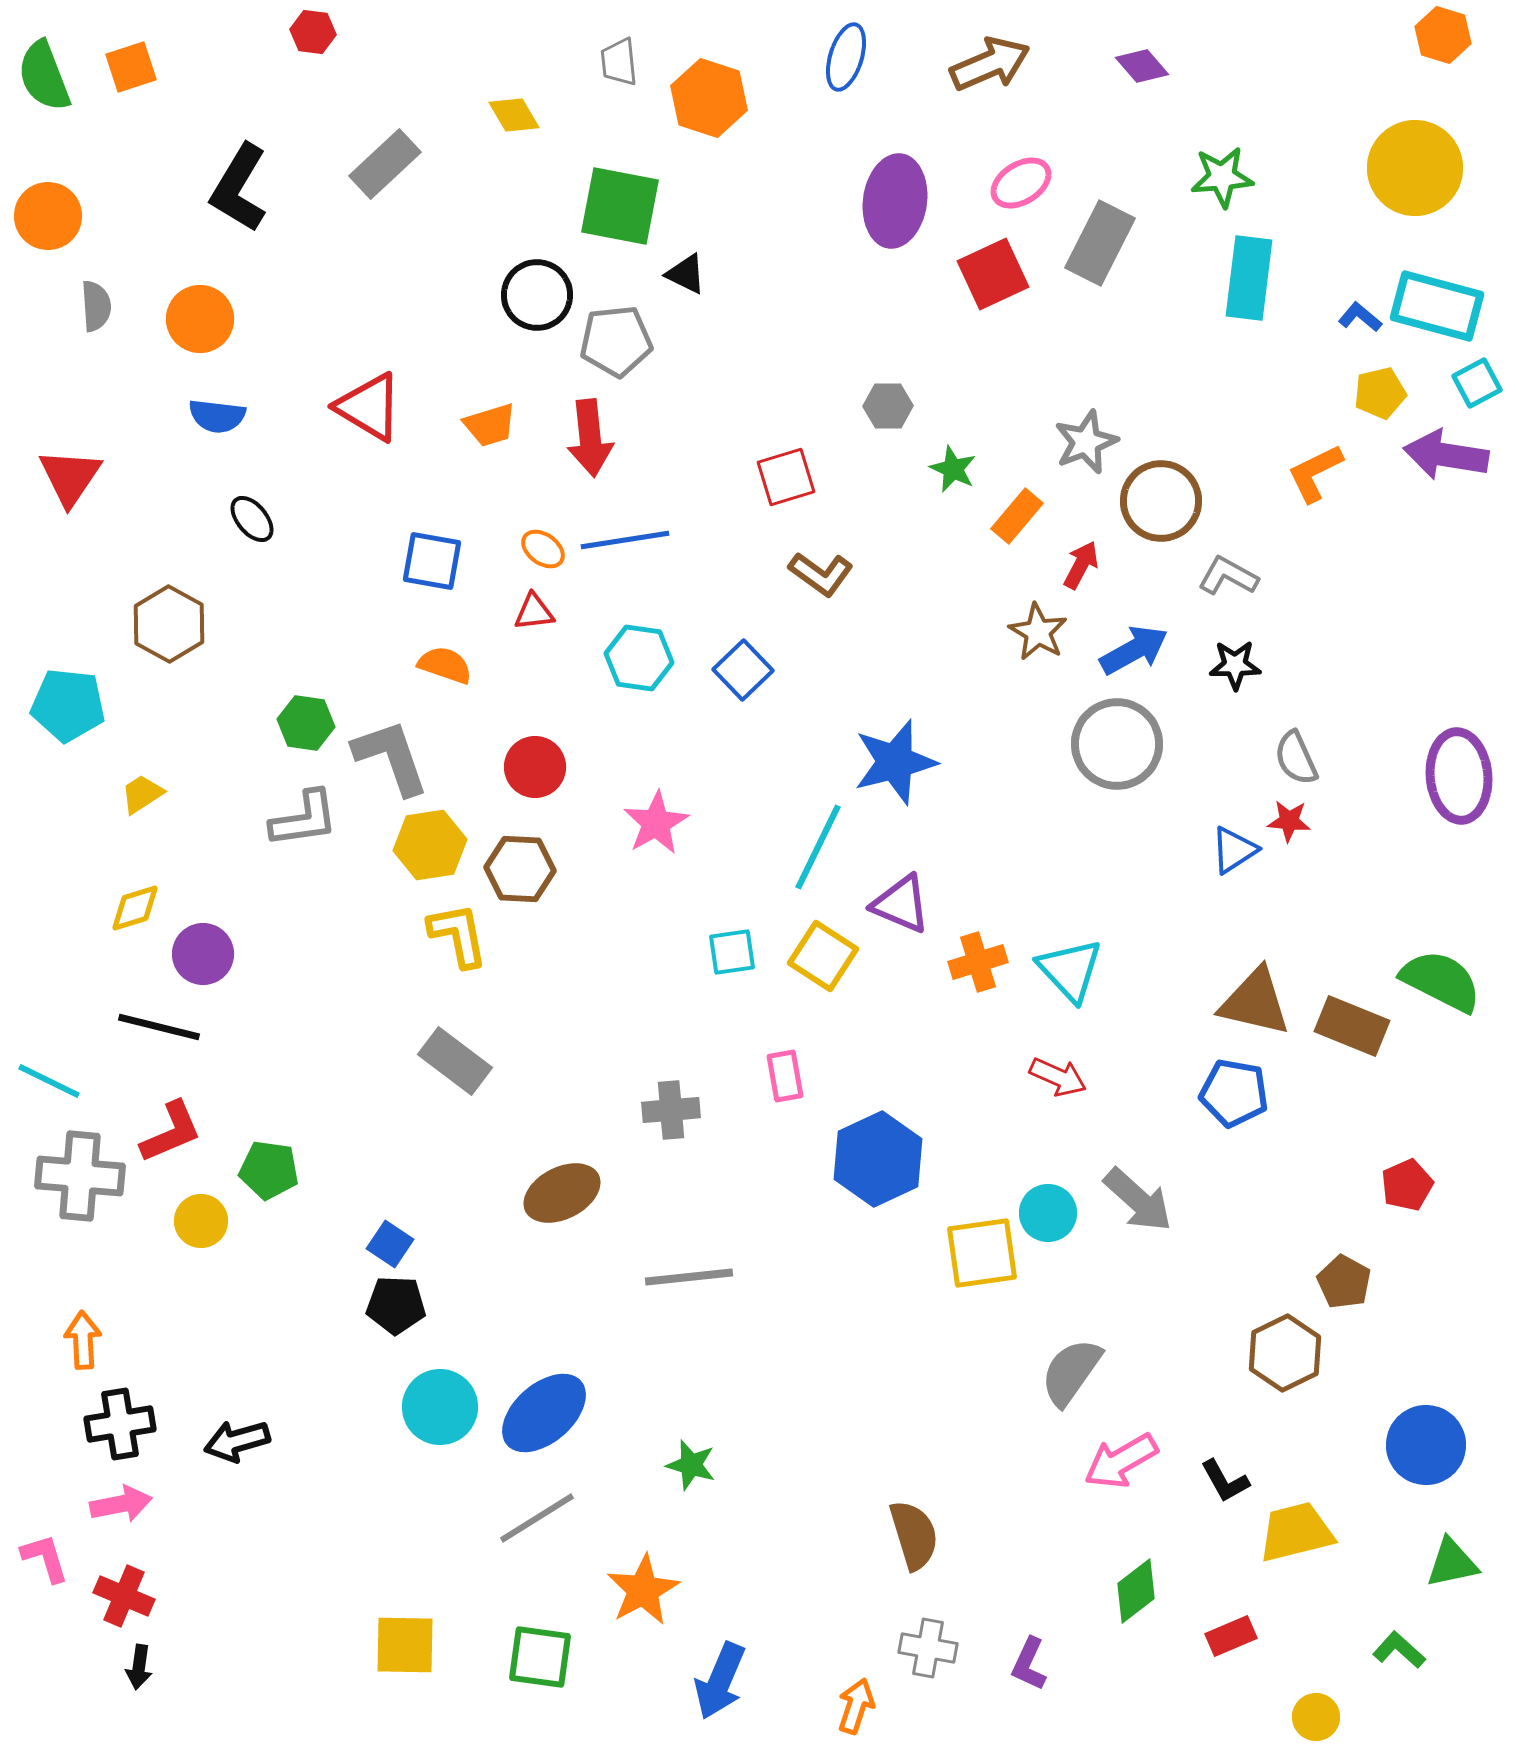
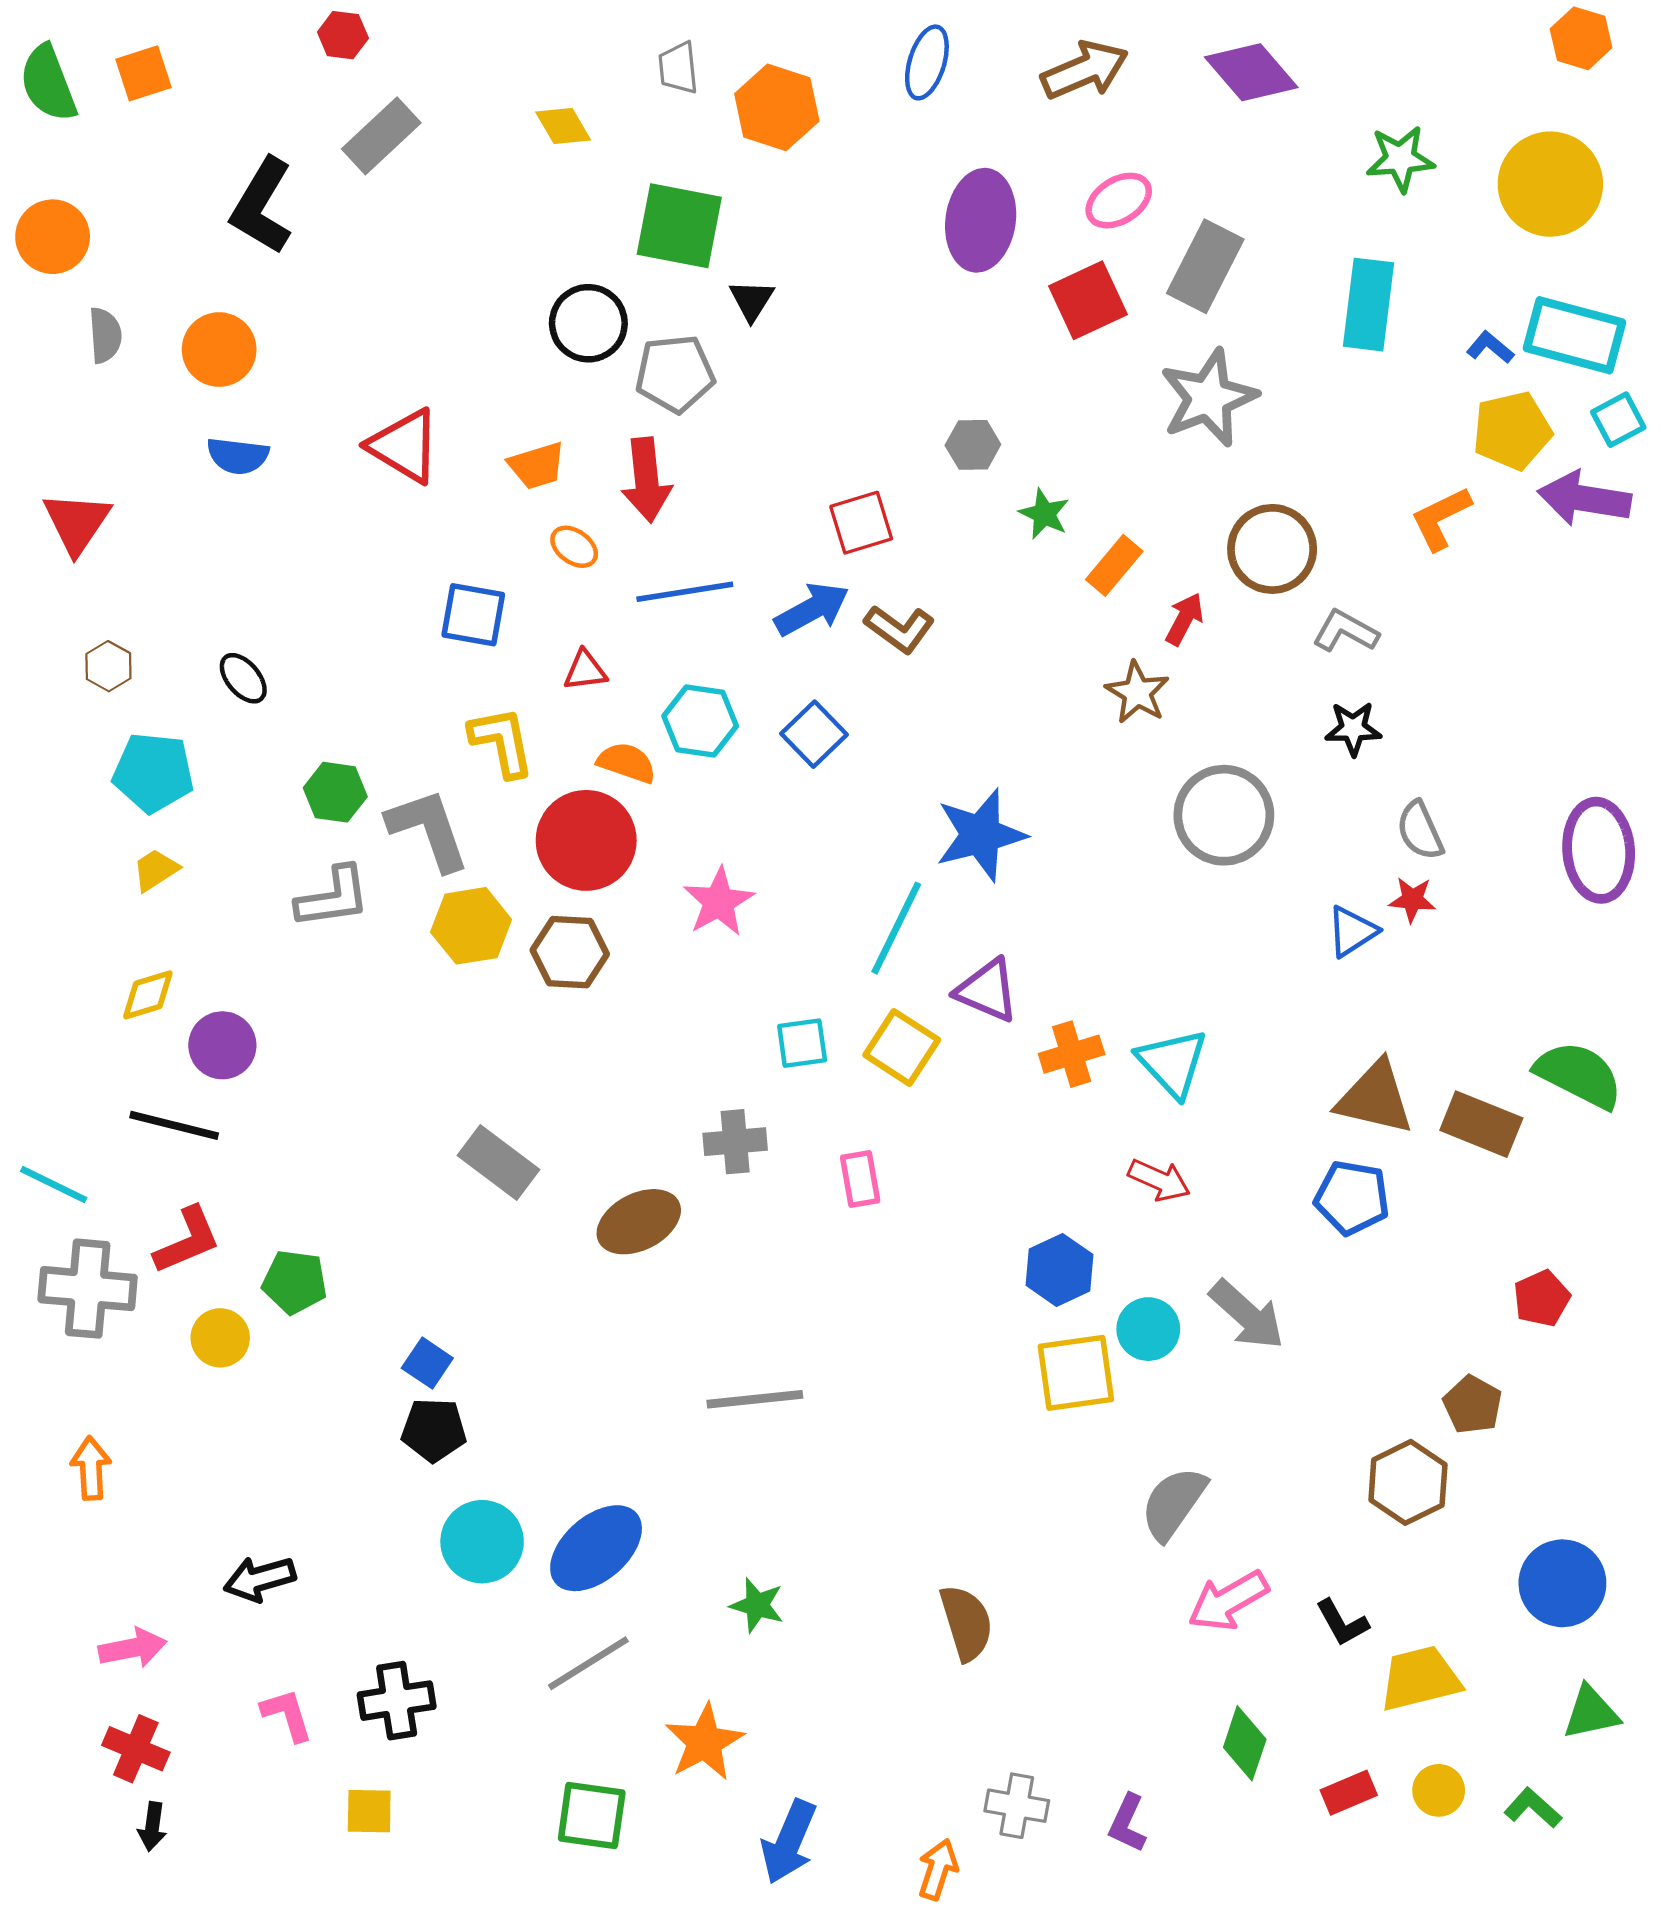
purple diamond: (1142, 66) -> (1251, 72), size x1.6
gray rectangle: (385, 164) -> (381, 136), moved
green star: (1222, 177) -> (1400, 159), moved
black triangle: (686, 274) -> (752, 300), turned 36
yellow pentagon: (1380, 393) -> (1512, 431), size x1.4
gray star: (1086, 442) -> (1209, 398), moved, size x1.4
black ellipse: (252, 519) -> (243, 678), moved
orange ellipse: (543, 549) -> (574, 547), moved
brown hexagon: (169, 624) -> (108, 666), moved, size x0.6
blue arrow: (1134, 650) -> (812, 609), moved
orange semicircle: (445, 665) -> (627, 763), moved
cyan pentagon: (68, 705) -> (153, 772), moved
red circle: (535, 767) -> (586, 840), size x1.5
yellow L-shape: (458, 935) -> (502, 742), moved
gray cross: (671, 1110) -> (735, 1142), moved
blue hexagon: (878, 1159) -> (1060, 1270), moved, size x0.7
brown ellipse: (562, 1193) -> (639, 1222), moved
black cross: (120, 1424) -> (397, 1701), moved
brown semicircle: (914, 1535) -> (966, 1623), moved
pink L-shape: (45, 1558) -> (287, 1715), moved
green diamond: (1136, 1591) -> (1245, 1743), turned -34
yellow square: (405, 1645) -> (369, 1811), moved, size x0.7
yellow circle: (1316, 1717) -> (1439, 1790), moved

